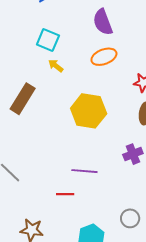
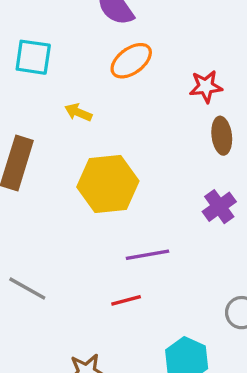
yellow arrow: (56, 66) -> (78, 112), moved
yellow hexagon: (89, 111) -> (108, 184), moved

